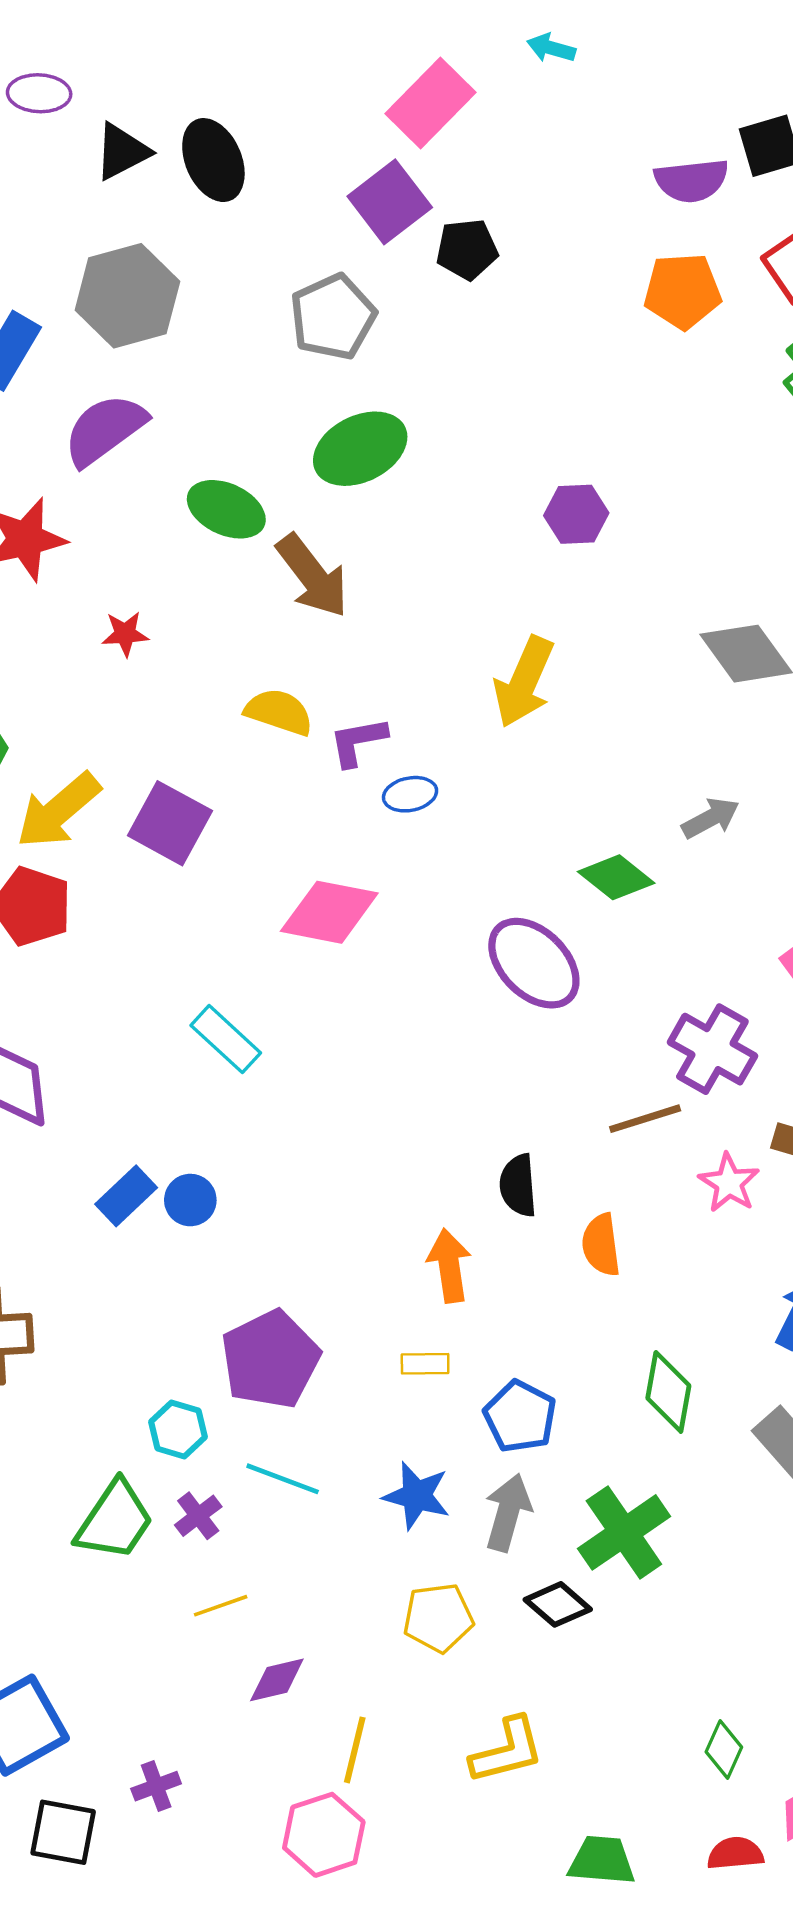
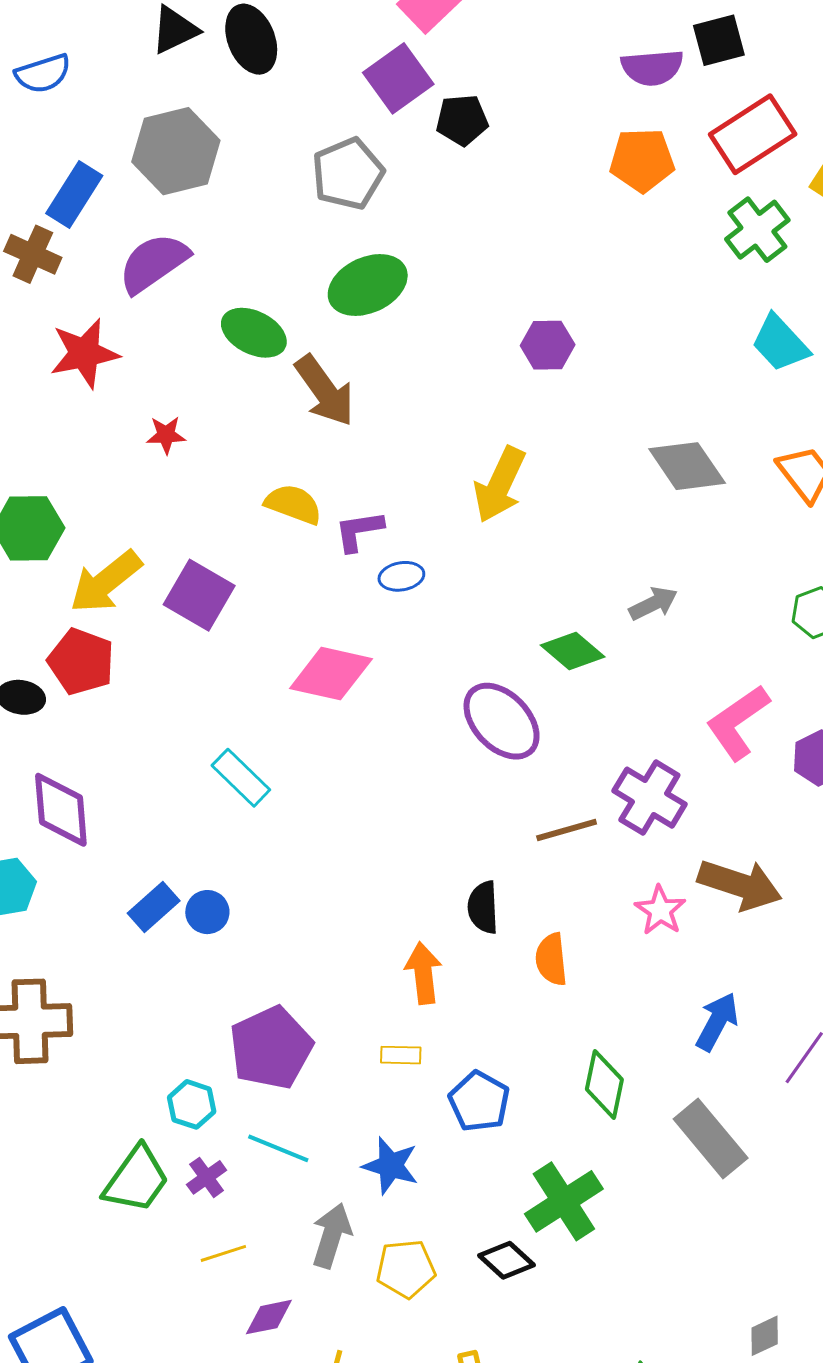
brown line: (645, 1119) -> (567, 830), moved
gray arrow: (508, 1513) -> (332, 1235), moved

